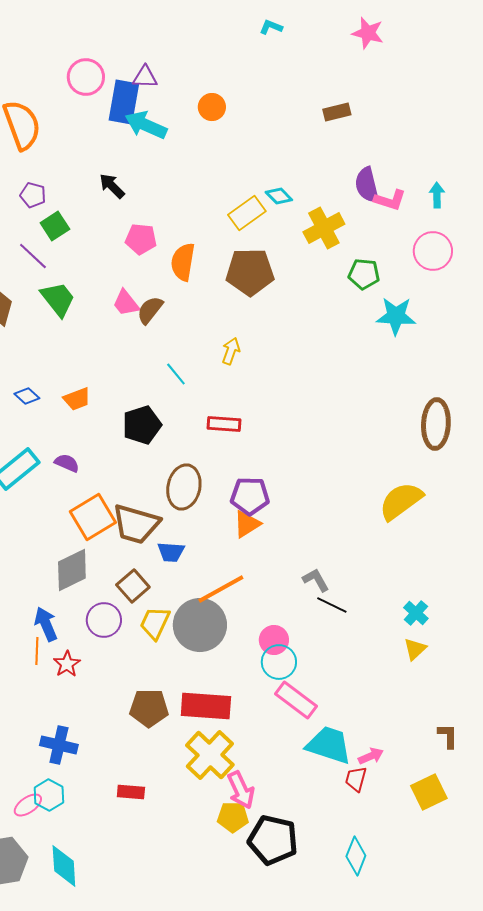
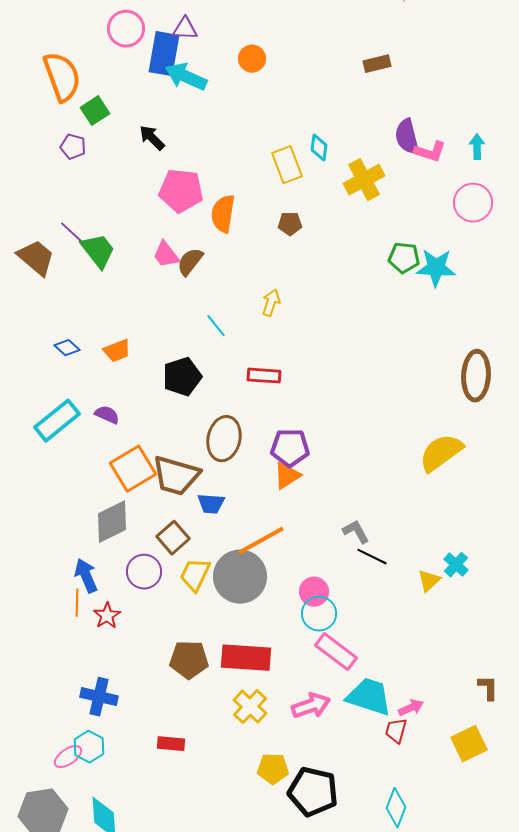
cyan diamond: (279, 196) -> (319, 148), turned 52
yellow rectangle: (247, 213) -> (287, 165), turned -75
green square: (55, 226) -> (95, 111), moved
pink pentagon: (141, 239) -> (181, 191), size x1.4
purple line: (33, 256) -> (74, 235), moved
brown pentagon: (250, 272) -> (290, 224), size x0.5
green pentagon: (364, 274) -> (404, 258), moved
yellow triangle: (415, 649) -> (429, 581), moved
yellow cross: (210, 755) -> (250, 707), size x0.7
pink arrow: (241, 790) -> (311, 706), moved, turned -84

